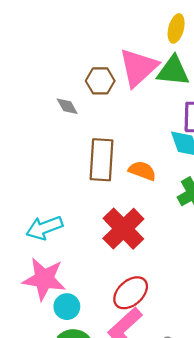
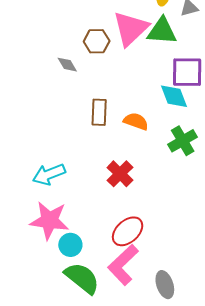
brown rectangle: (102, 160) -> (99, 112), size x0.7
red cross: (123, 229) -> (120, 174), size x0.7

